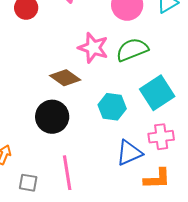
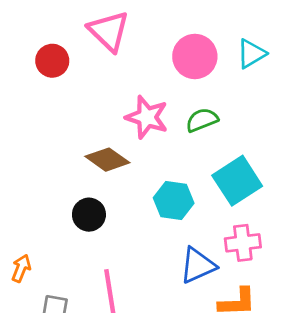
green semicircle: (132, 50) -> (202, 120), size x0.7
black circle: (52, 117) -> (89, 215), size x0.7

